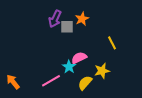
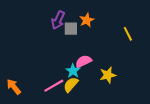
yellow line: (112, 43) -> (128, 34), moved
yellow semicircle: (85, 83) -> (71, 85), moved

